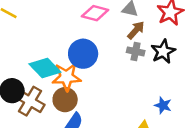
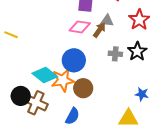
brown arrow: (136, 30) -> (99, 30), moved
brown circle: (65, 100) -> (83, 88), moved

